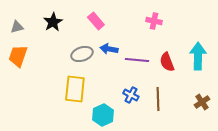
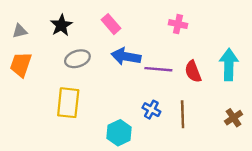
blue arrow: (109, 49) -> (126, 56), size x1.4
gray ellipse: (82, 54) -> (77, 59), moved
yellow rectangle: (75, 89) -> (68, 103), moved

